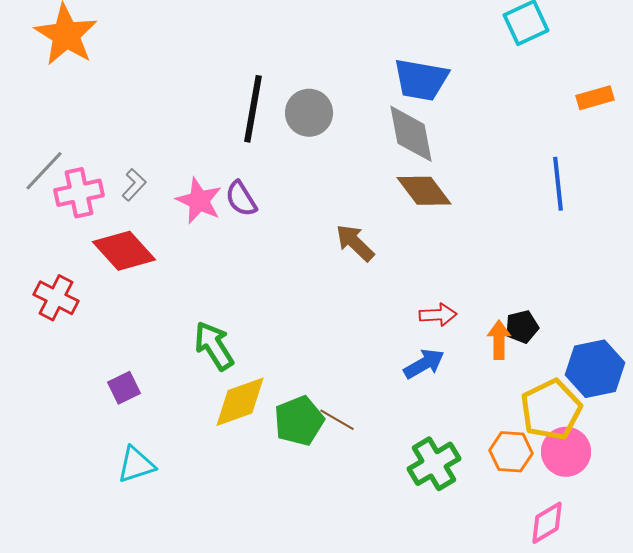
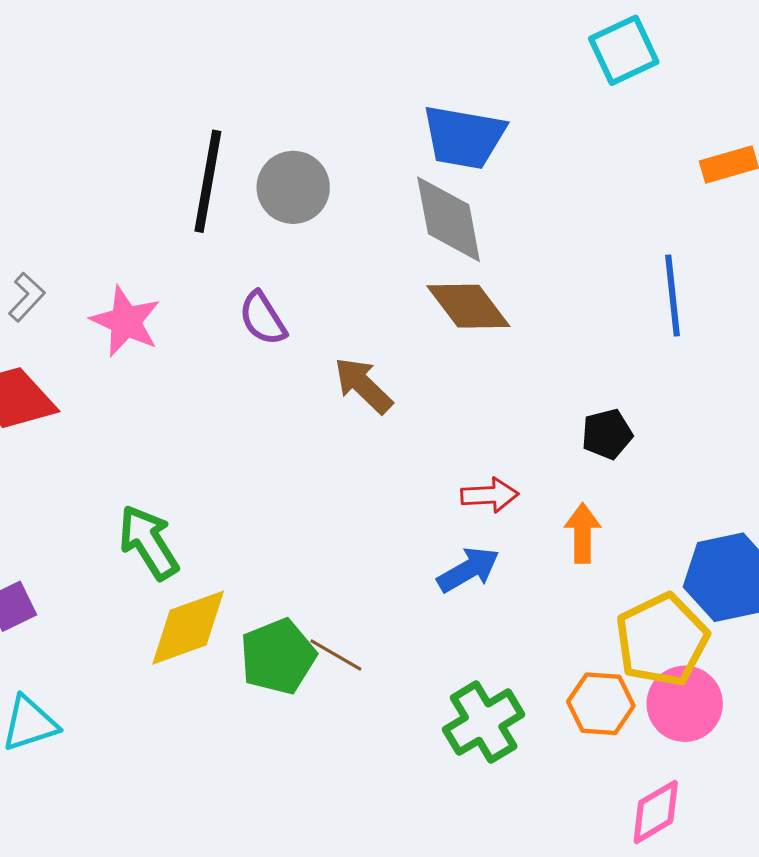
purple semicircle: (241, 199) -> (263, 318), moved
black pentagon: (522, 327) -> (607, 434), moved

